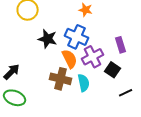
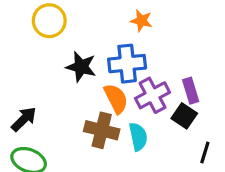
blue cross: (77, 37) -> (127, 64), turned -30
purple rectangle: (121, 45) -> (191, 91), moved
black line: (126, 93) -> (205, 152), turned -48

